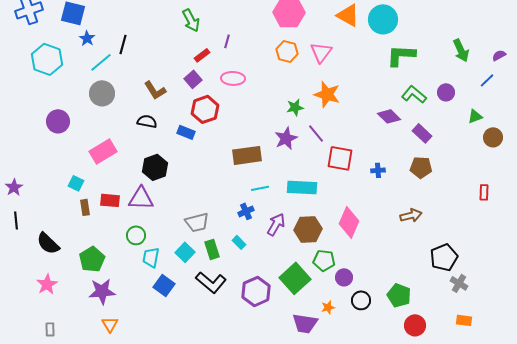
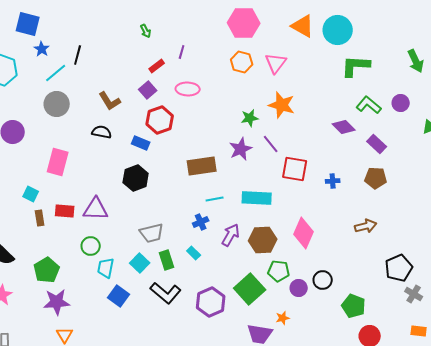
green arrow: (191, 20) -> (146, 31), size x0.6
pink rectangle: (103, 151) -> (58, 162), turned -44
black hexagon: (155, 167) -> (136, 178), moved
black circle: (361, 300) -> (323, 280), moved

